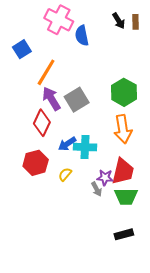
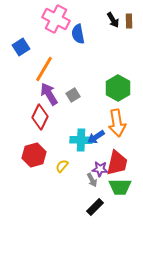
gray square: (77, 100) -> (73, 95), size x0.6
blue arrow: (67, 144) -> (96, 137), moved
black rectangle: (124, 234) -> (95, 207), moved, turned -30

